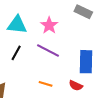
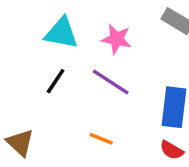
pink star: (49, 25) -> (117, 39), turned -30
red semicircle: (76, 86) -> (172, 150), moved

